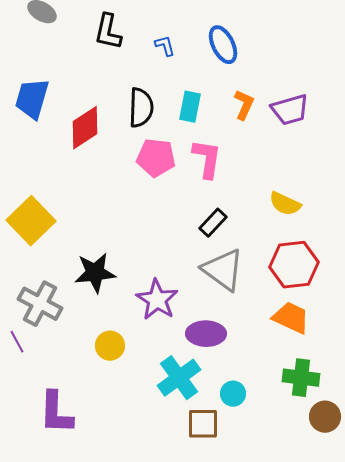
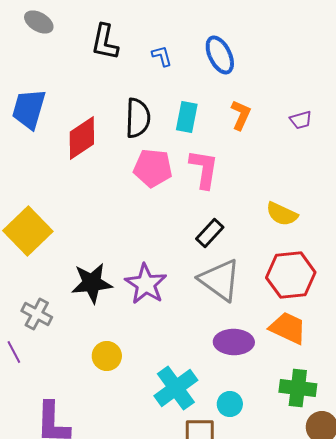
purple trapezoid: (290, 110) -> (301, 120), moved, size x0.6
purple star: (157, 300) -> (146, 284), moved
gray cross: (40, 304) -> (37, 314), size x0.7
purple ellipse: (206, 334) -> (234, 342), moved

